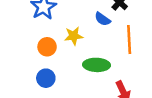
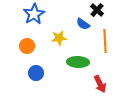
orange circle: (47, 47) -> (27, 46), moved

